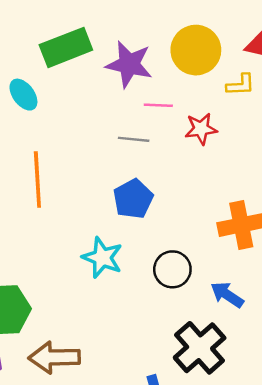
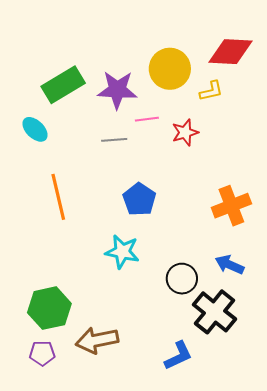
gray line: (134, 139) -> (114, 140), moved
black circle: (172, 269) -> (182, 279), moved

